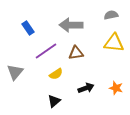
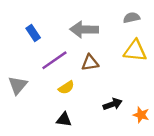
black arrow: (86, 88) -> (113, 104), moved
orange star: (116, 88) -> (141, 115), moved
black triangle: (54, 101) -> (64, 120), turned 48

